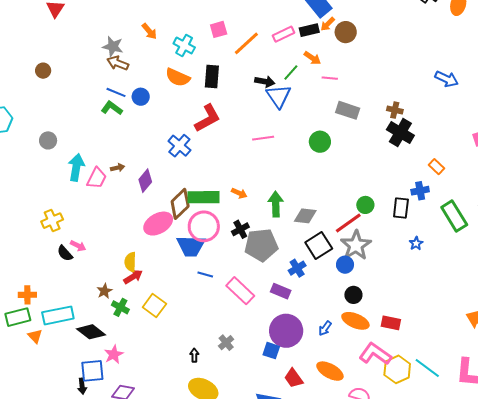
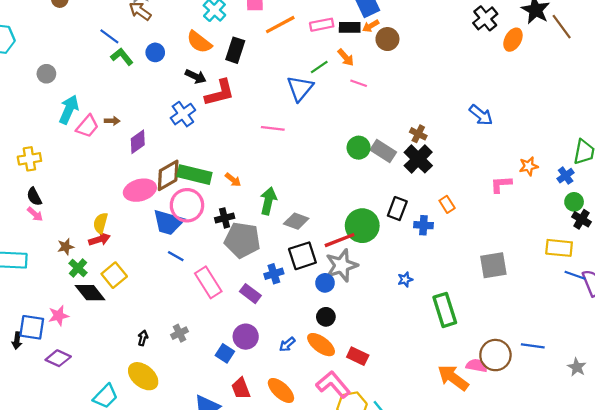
black arrow: (265, 82) -> (196, 76), moved
blue line: (116, 92) -> (109, 36), moved
gray rectangle: (348, 110) -> (383, 151), moved
green circle: (320, 142) -> (359, 148), moved
green circle: (365, 205) -> (362, 226), size x1.8
black rectangle: (401, 208) -> (397, 209), moved
green rectangle: (454, 216) -> (445, 310), moved
pink arrow: (78, 246) -> (35, 214), moved
purple circle: (286, 331) -> (246, 337), size x0.7
black diamond: (91, 332) -> (90, 293), moved

